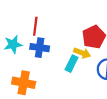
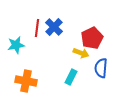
blue cross: (40, 48) -> (54, 27), moved, turned 36
cyan rectangle: (71, 64) -> (71, 77), moved

